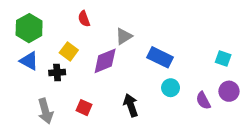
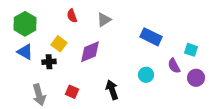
gray triangle: (124, 36) -> (104, 20), moved
blue rectangle: (160, 57) -> (151, 37), moved
purple semicircle: (203, 101) -> (174, 66), moved

